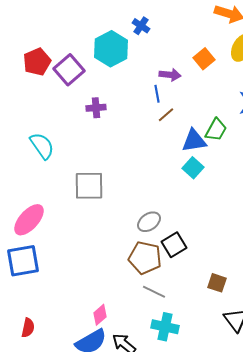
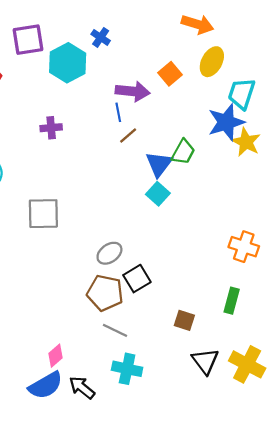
purple square: (69, 70) -> (28, 40), moved, turned 32
purple arrow: (170, 75) -> (133, 91), size x1.4
blue triangle: (194, 141) -> (159, 164), turned -44

